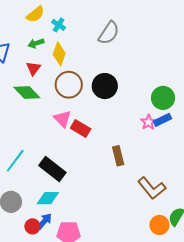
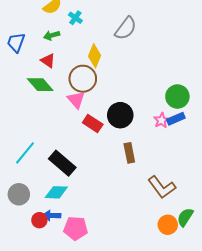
yellow diamond: (59, 54) -> (95, 56), moved
red triangle: (33, 68) -> (48, 61), turned -35
black circle: (105, 86) -> (120, 115), moved
pink triangle: (62, 119) -> (76, 100), moved
blue arrow: (44, 221) -> (52, 215), turned -132

